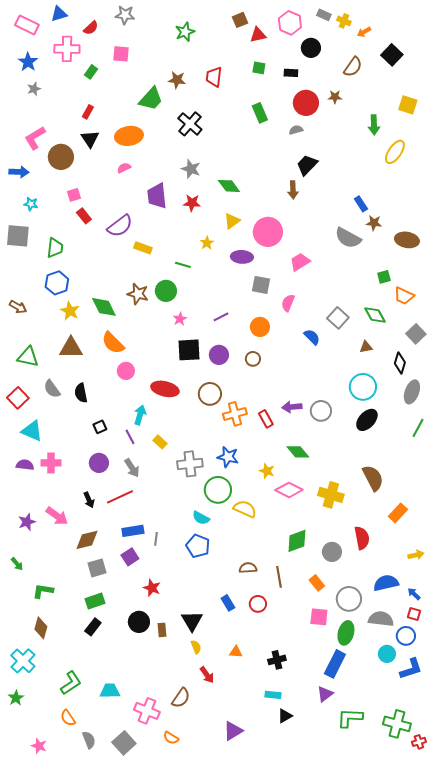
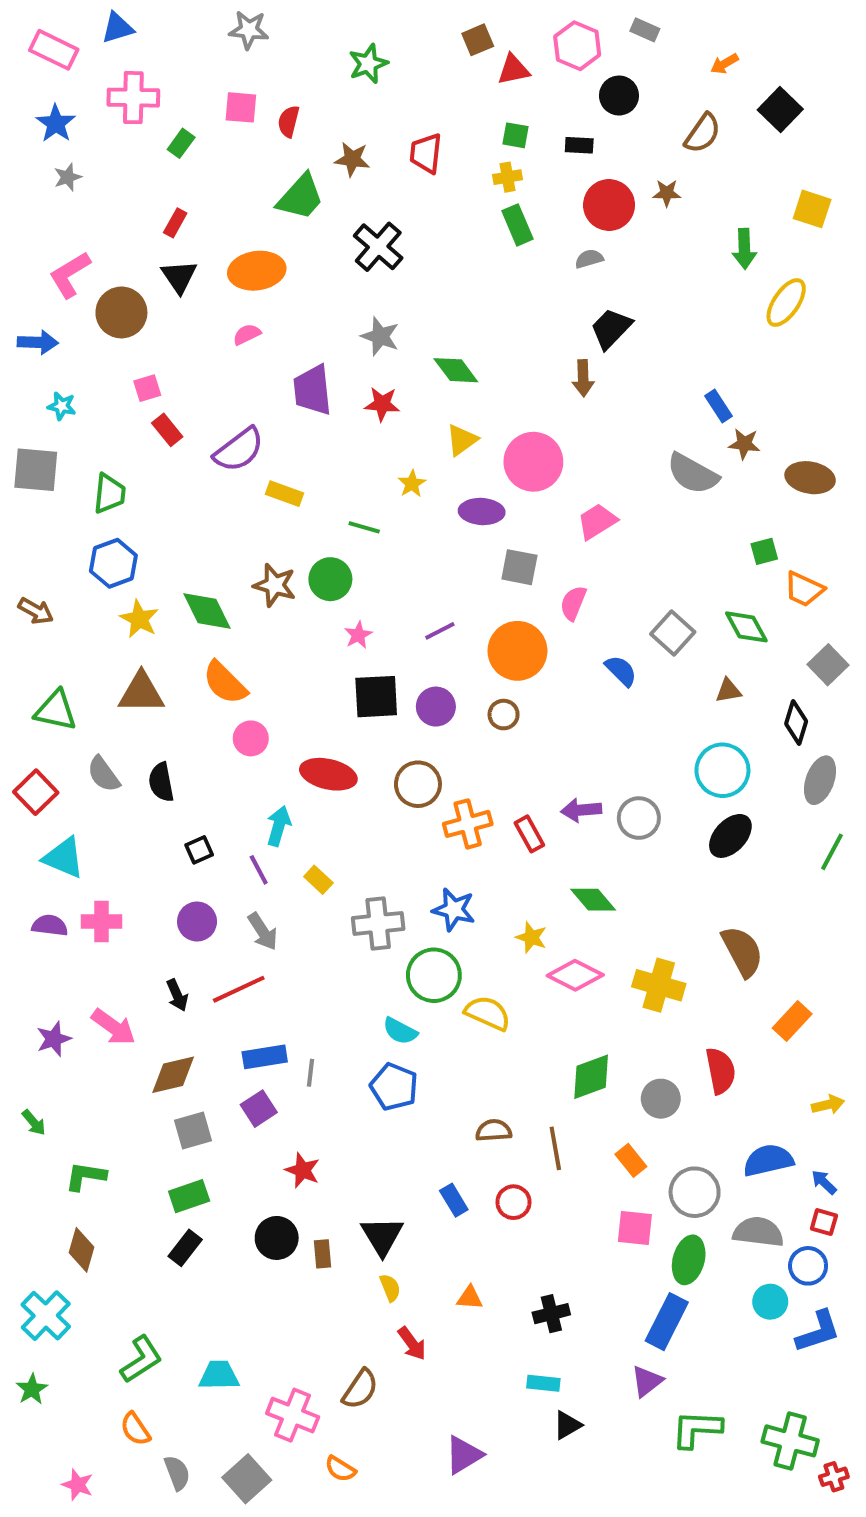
yellow cross: (344, 21) -> (508, 177), moved, turned -32
red semicircle: (91, 28) -> (289, 121), moved, turned 147
orange circle: (260, 327) -> (517, 651), size x1.5

